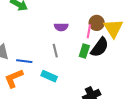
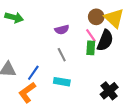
pink line: (89, 31) -> (91, 35), moved, turned -32
blue line: (24, 61) -> (33, 73), turned -49

